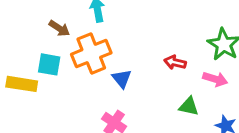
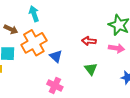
green triangle: (189, 106) -> (91, 69), moved, turned 48

